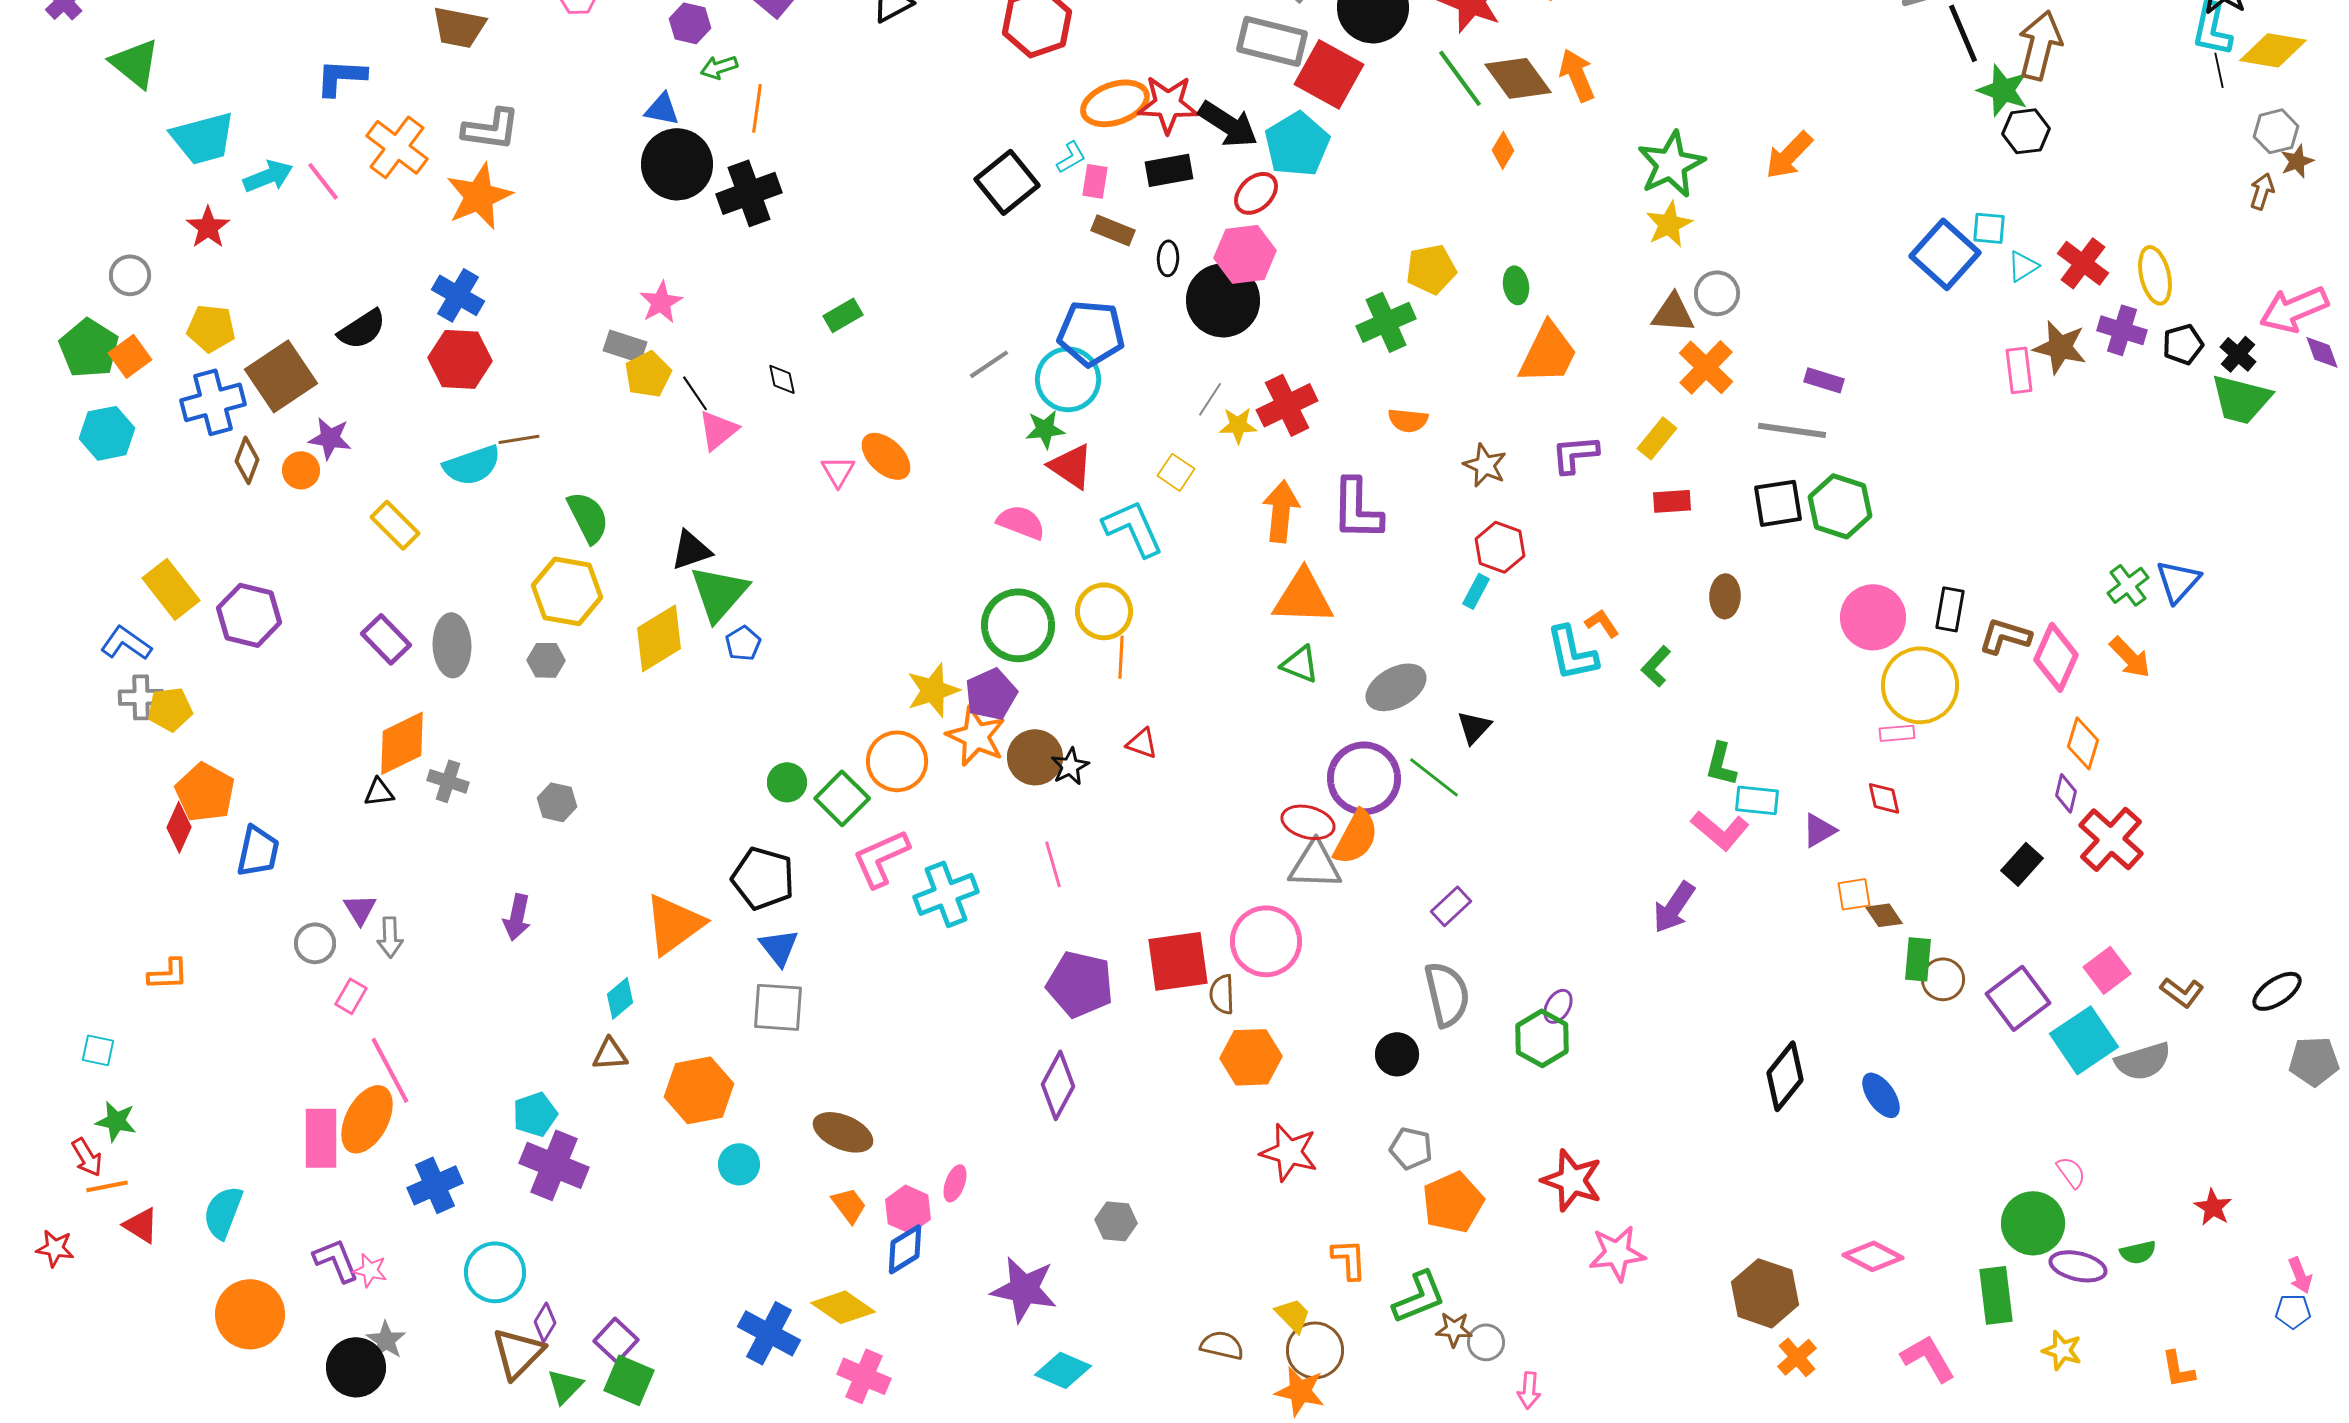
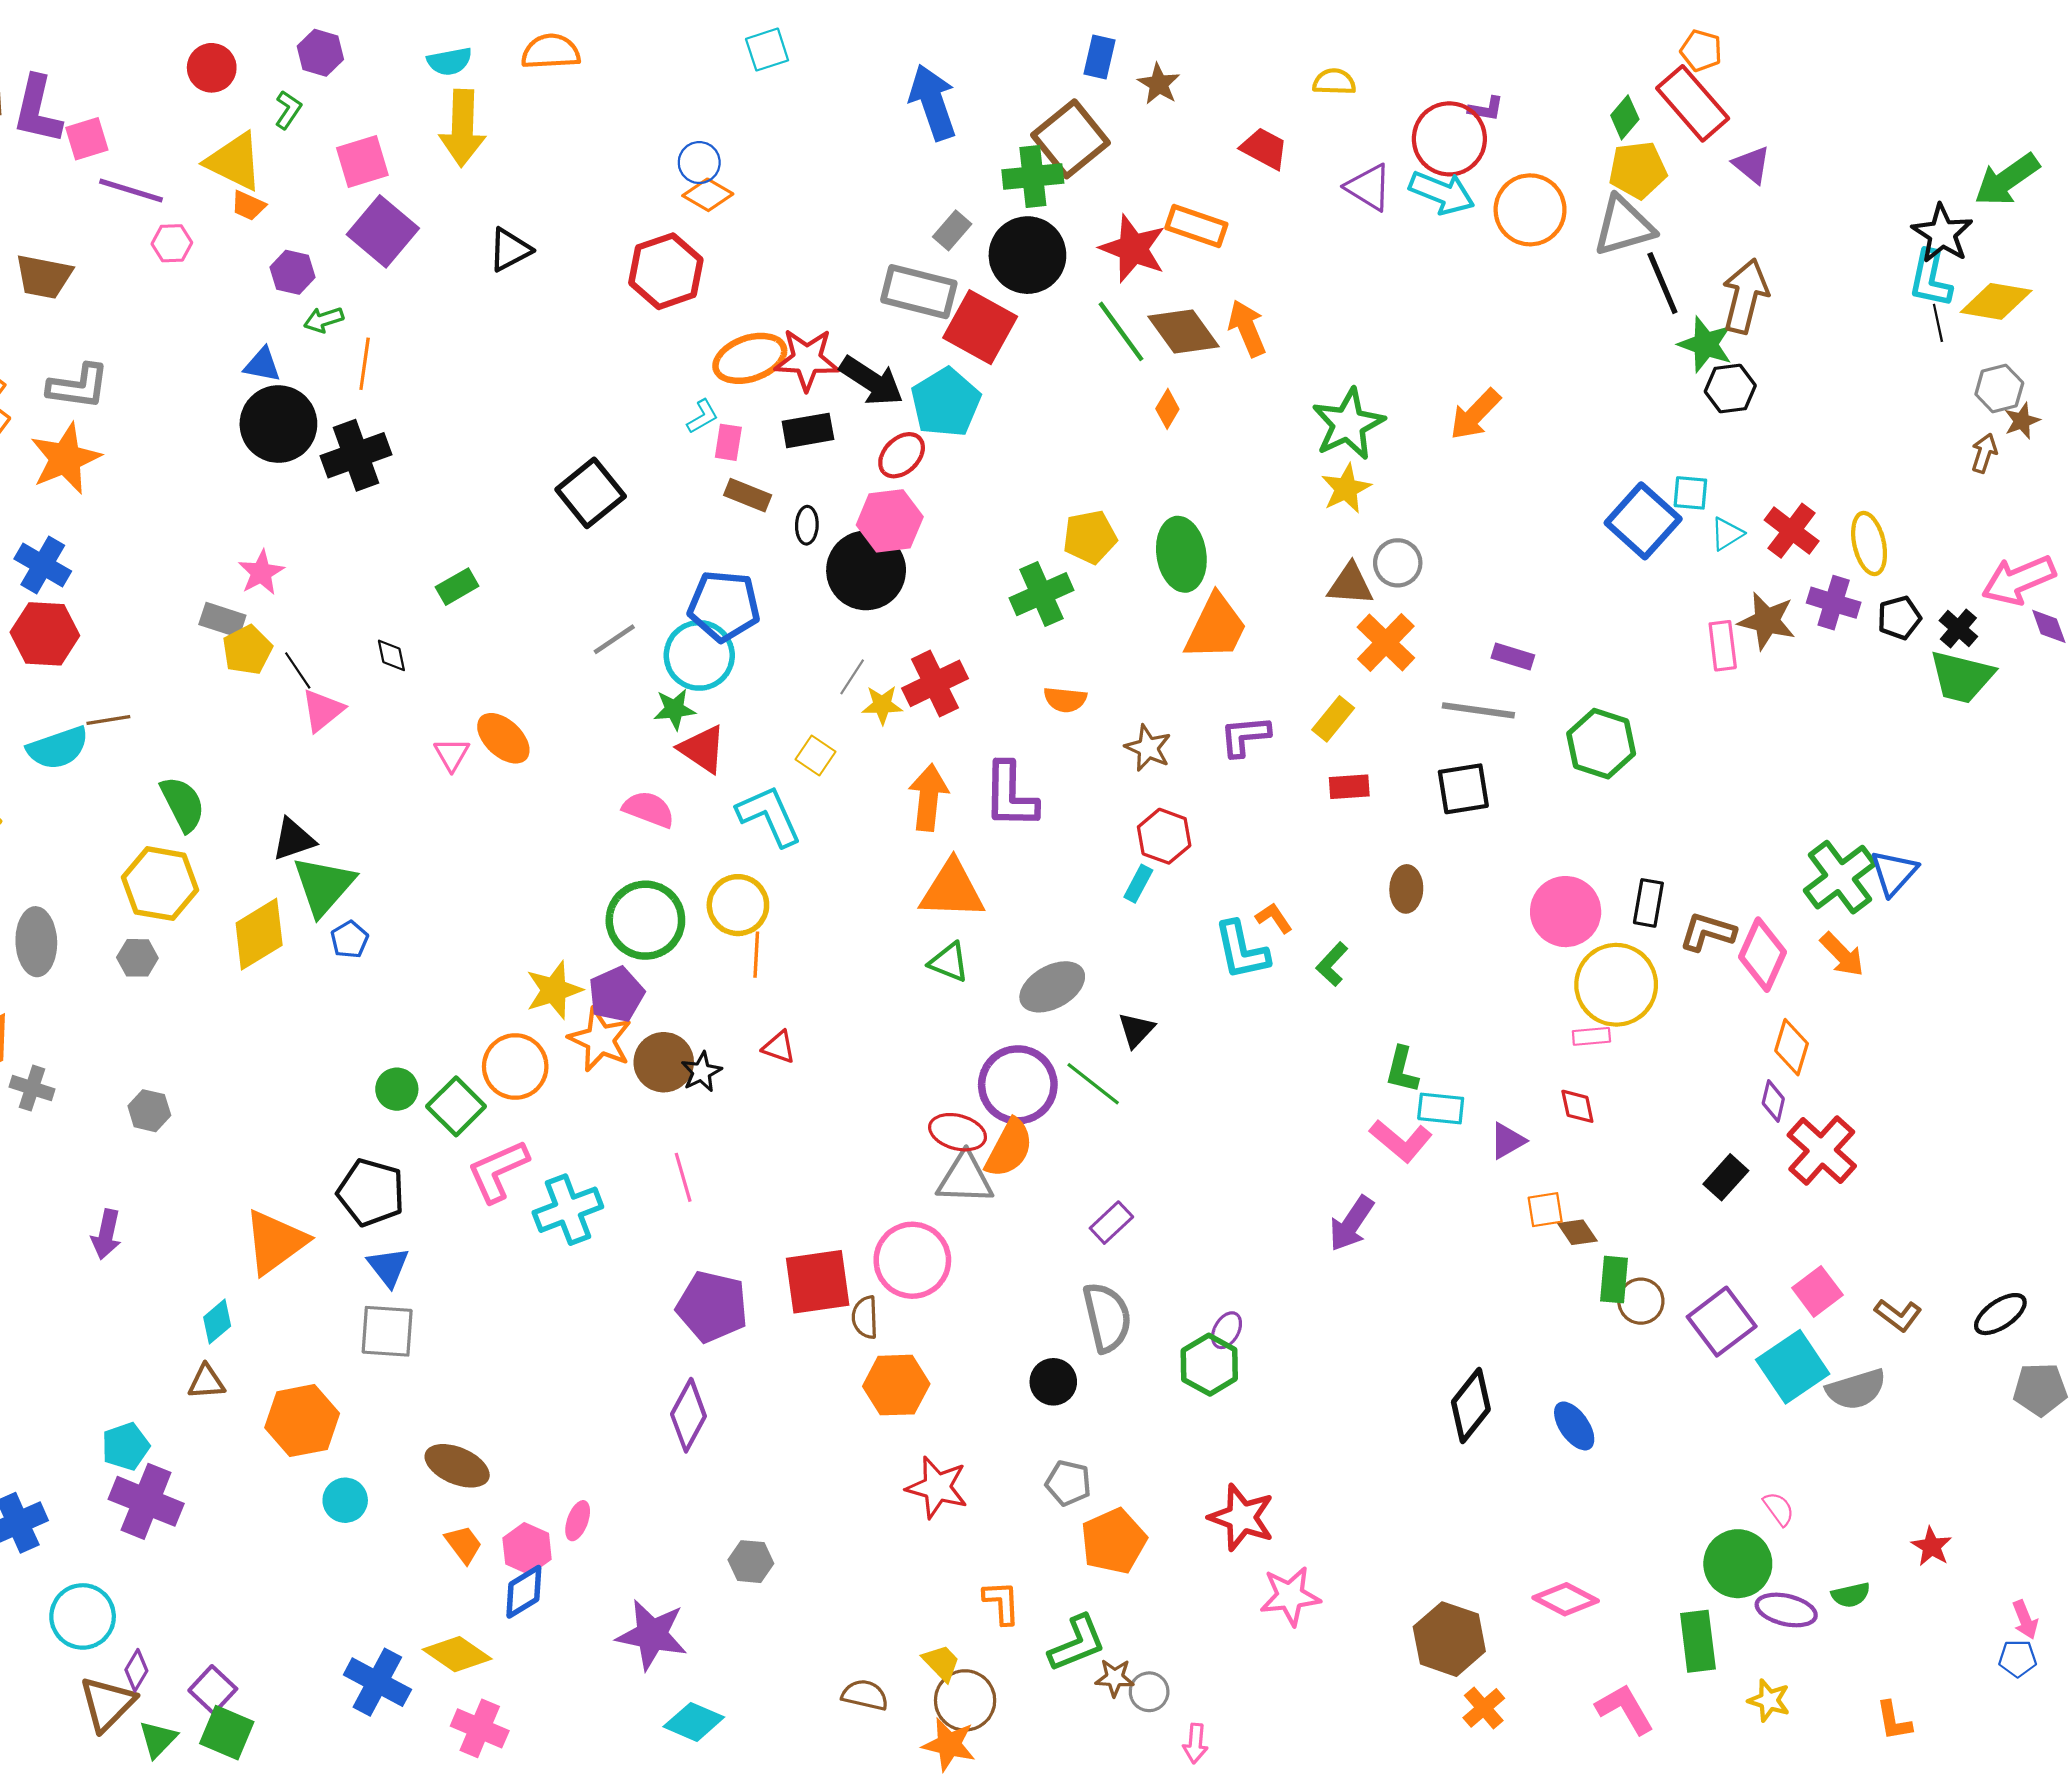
black square: (1007, 182) -> (591, 493), moved
green ellipse: (1516, 285) -> (1181, 554), size x1.8
green hexagon: (1840, 506) -> (1601, 744), moved
green cross: (2128, 585) -> (1840, 877), size x1.6

